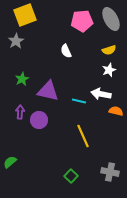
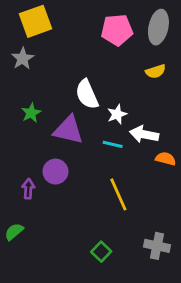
gray ellipse: (111, 19) -> (158, 27), turned 40
white semicircle: (66, 51) -> (87, 94), moved, size x1.5
white star: (109, 70) -> (117, 114), moved
purple arrow: (20, 112) -> (28, 189), moved

